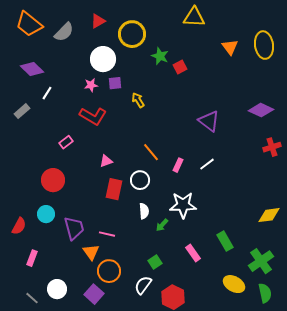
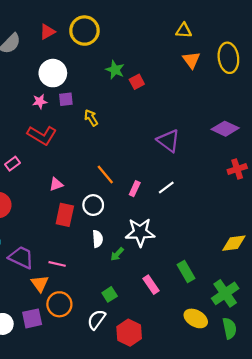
yellow triangle: (194, 17) -> (184, 31), moved, size x0.7
yellow circle: (132, 34) -> (84, 31), moved
purple trapezoid: (74, 228) -> (21, 257), turned -50
purple square: (94, 294) -> (32, 318), moved, turned 36

